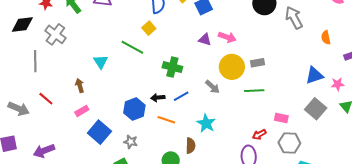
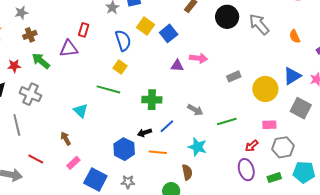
yellow circle: (232, 67) -> (265, 89), moved
green line: (254, 91) -> (227, 121), moved

